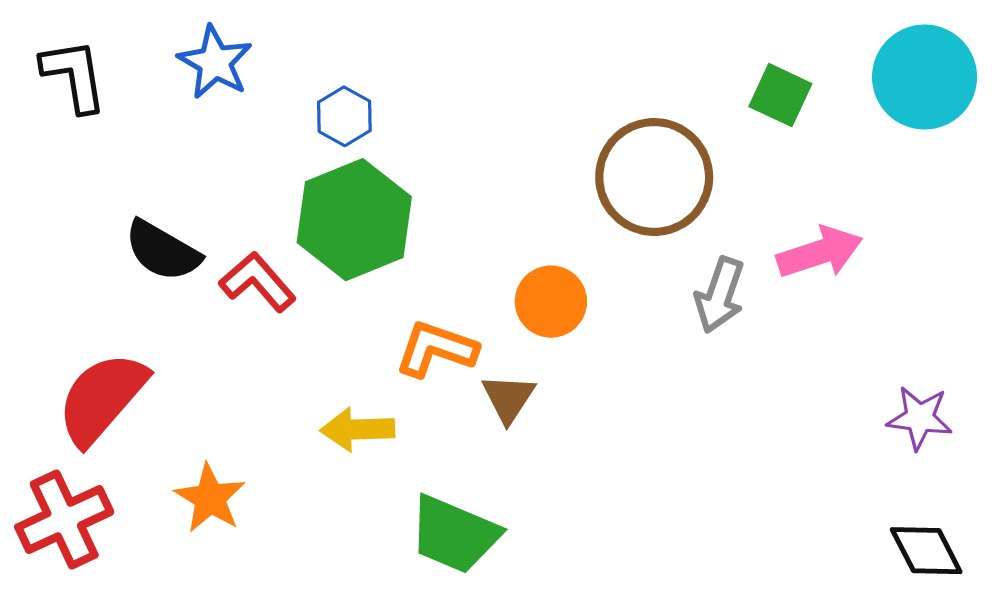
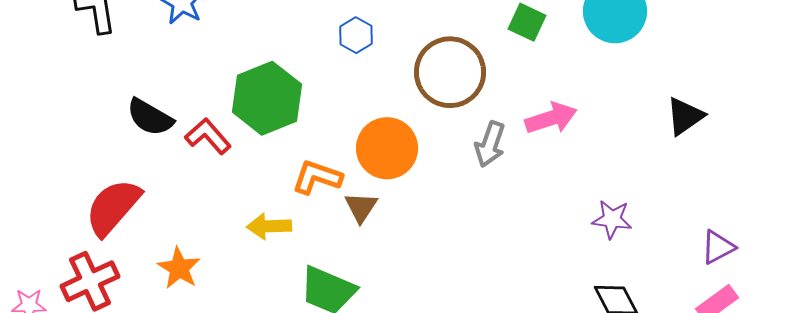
blue hexagon: (344, 116) -> (356, 35), moved
orange circle: (551, 302) -> (387, 148), size x1.4

